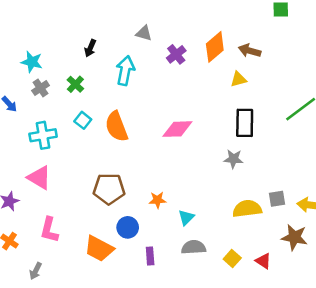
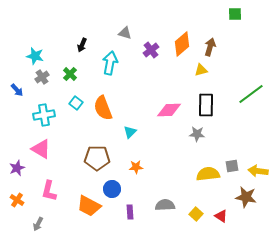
brown arrow: (250, 51) -> (210, 47), turned 90
pink diamond: (177, 129) -> (169, 110), moved
cyan triangle: (186, 217) -> (130, 132), moved

